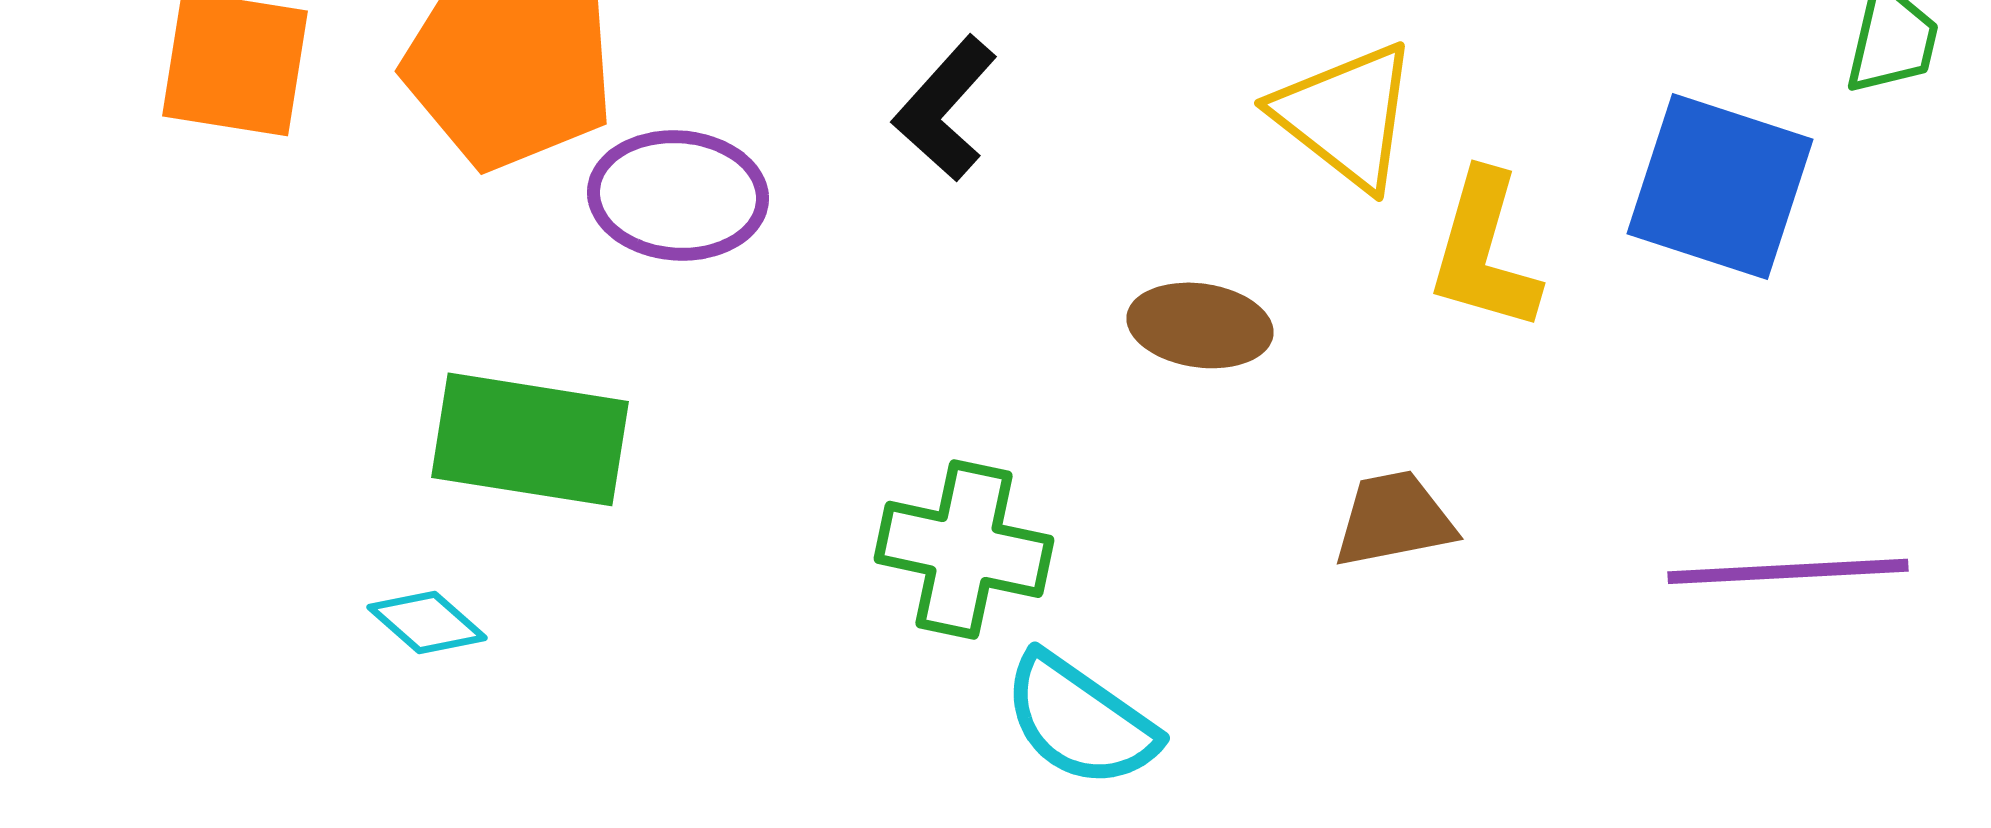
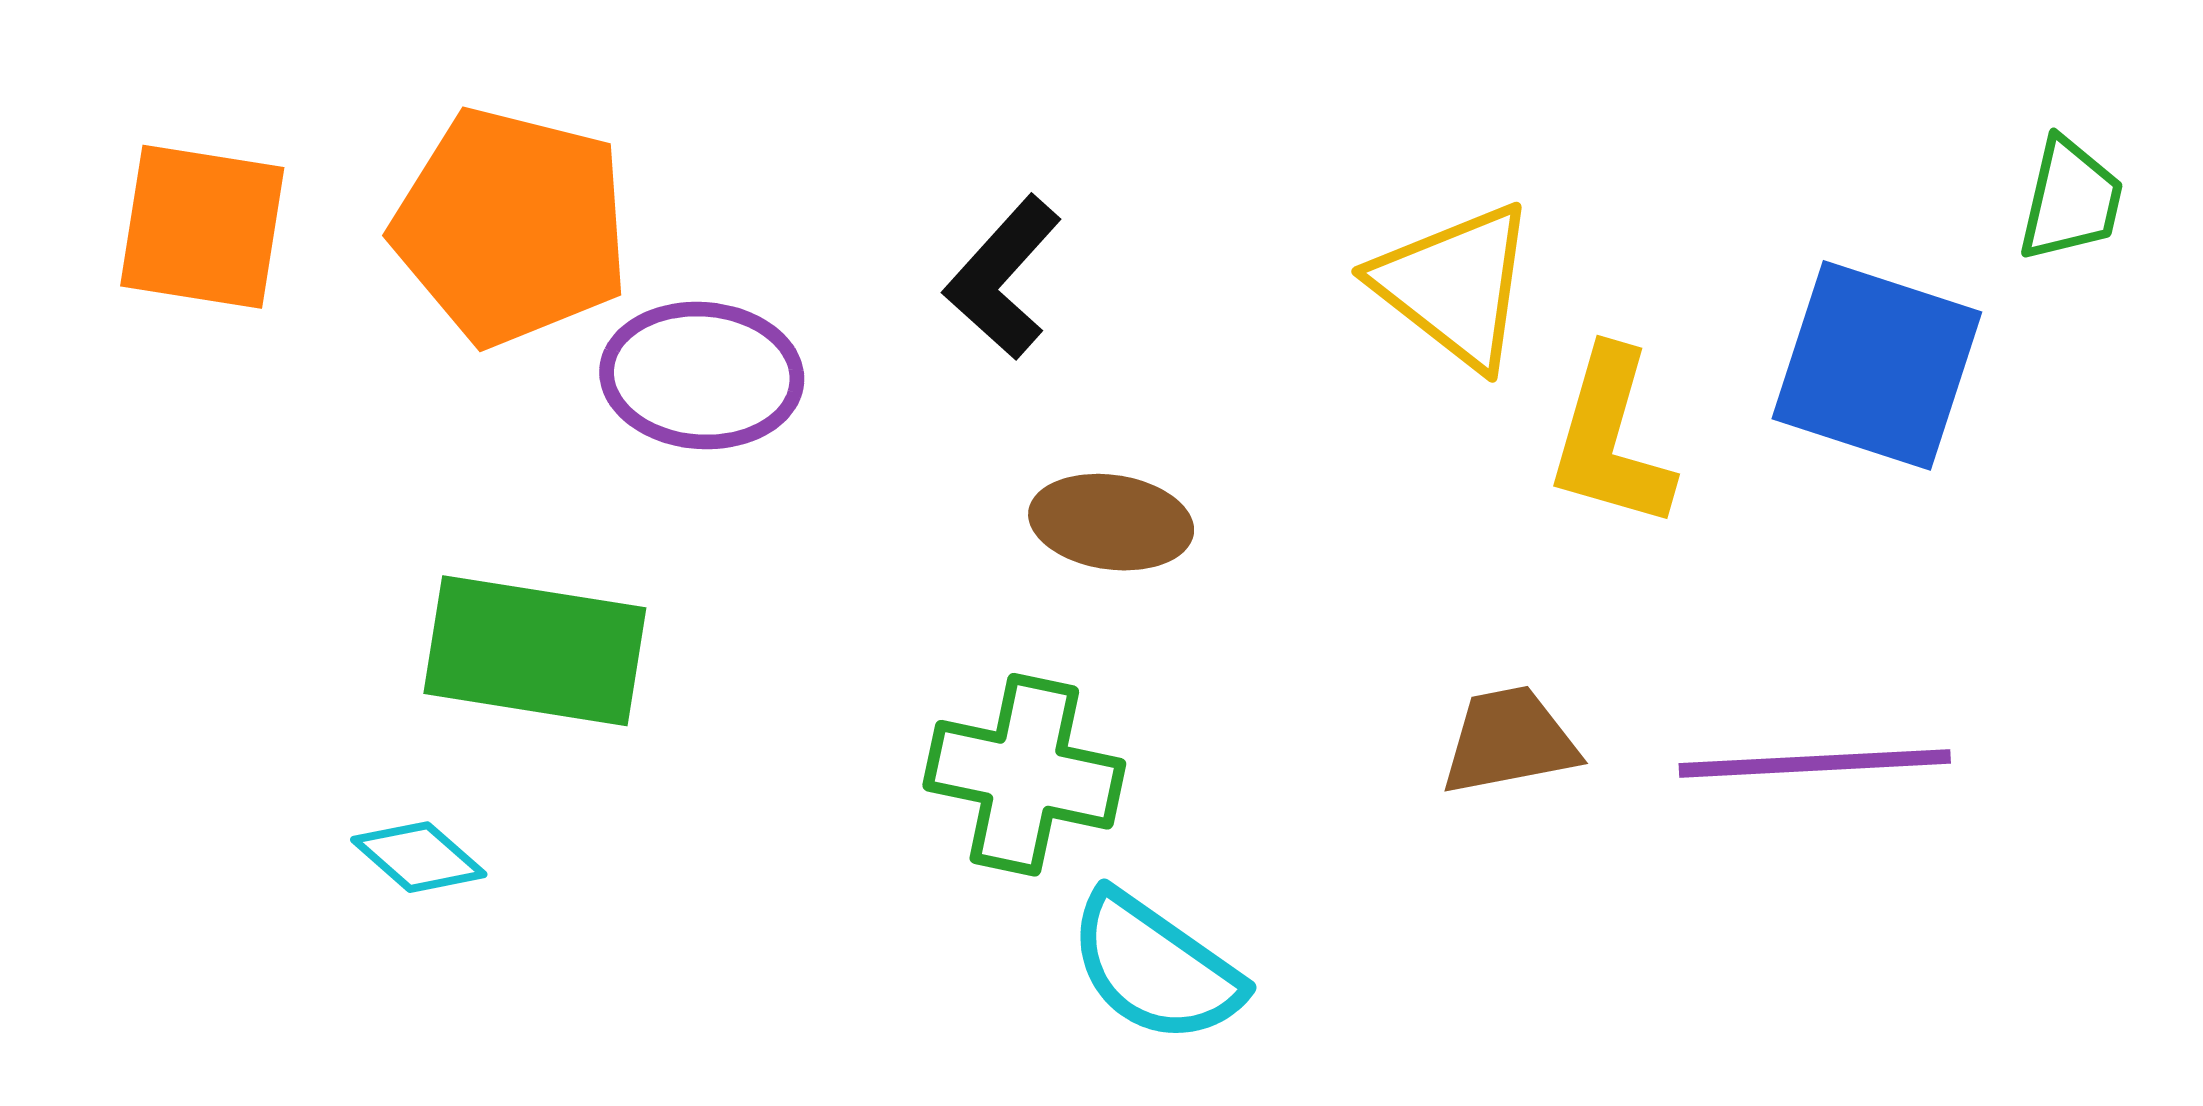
brown ellipse: (1200, 325) -> (1111, 522), moved
purple line: (1788, 571) -> (1815, 763), moved

